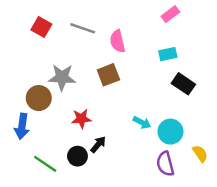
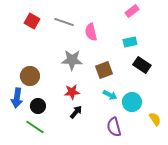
brown square: (108, 75) -> (104, 70), moved
gray star: (62, 77) -> (72, 60), moved
red star: (81, 119) -> (72, 92), moved
black circle: (77, 156) -> (38, 106), moved
purple semicircle: (165, 164) -> (114, 127), moved

